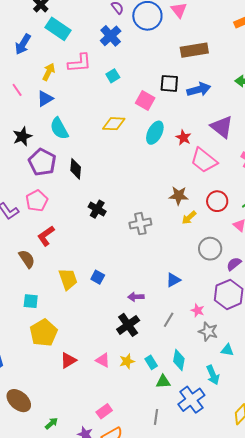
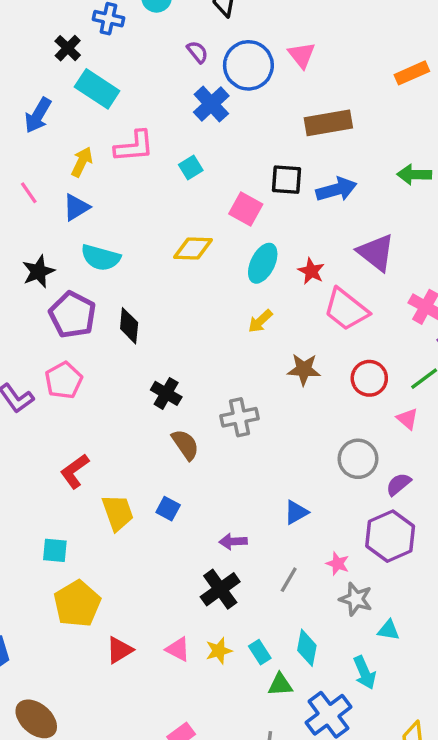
blue cross: (111, 36) -> (211, 104), moved
cyan semicircle: (59, 129) -> (101, 258), turned -45
yellow arrow: (189, 218) -> (260, 321), moved
red L-shape: (46, 236) -> (75, 471), moved
brown semicircle: (27, 259) -> (185, 445), moved

